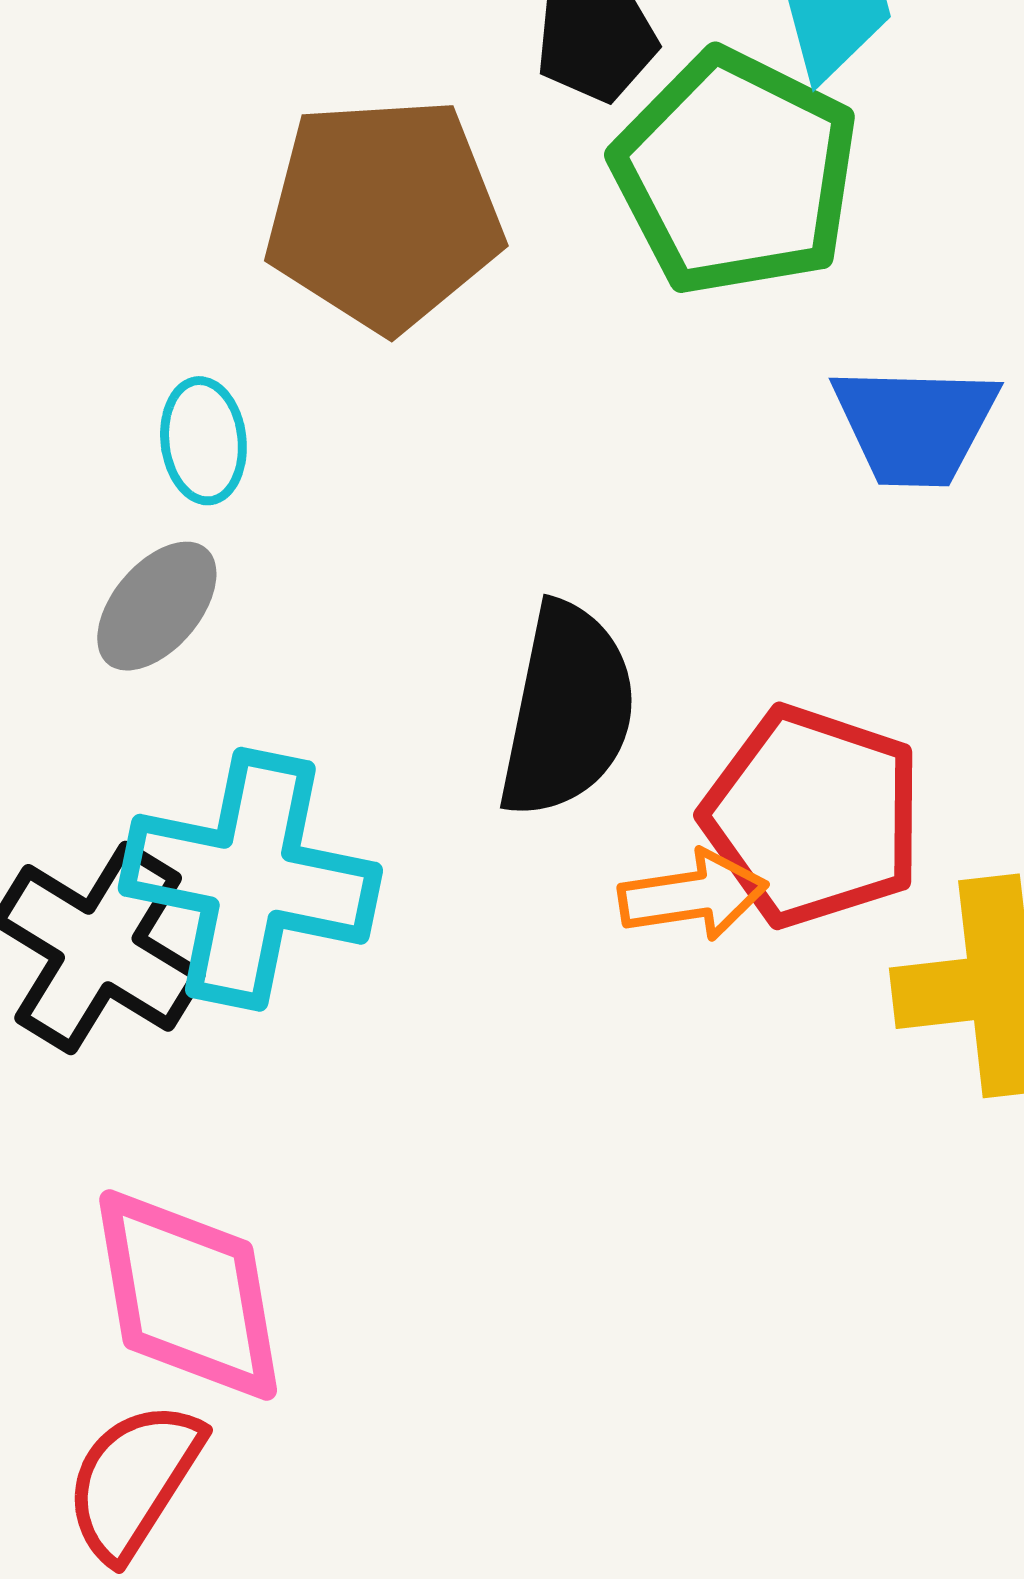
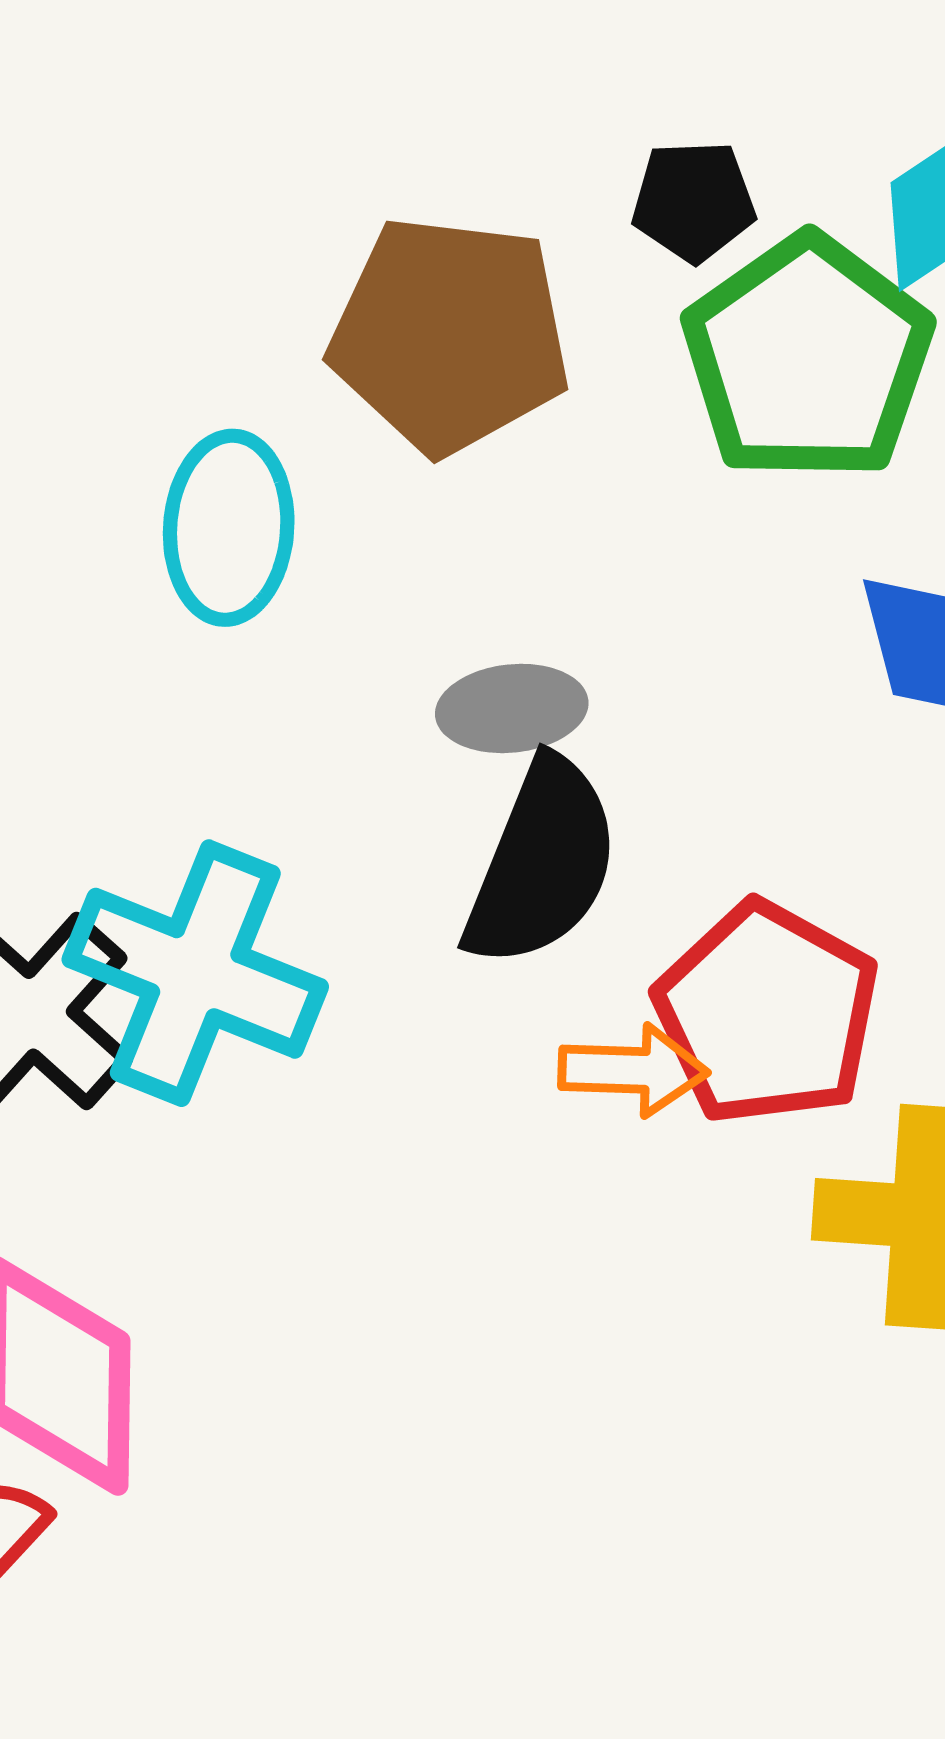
cyan ellipse: (203, 441) -> (229, 528), size x1.5
gray ellipse: (157, 606) -> (512, 708), moved, turned 33

